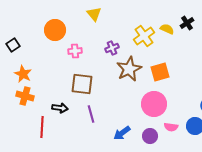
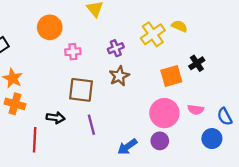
black cross: (187, 23) -> (197, 63), moved
brown star: (129, 69) -> (119, 76), moved, size x0.7
pink semicircle: (171, 127) -> (196, 110), moved
purple circle: (150, 136) -> (160, 141), moved

